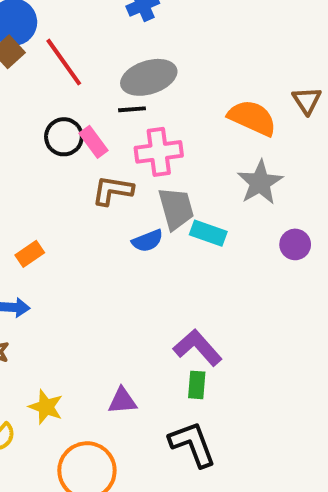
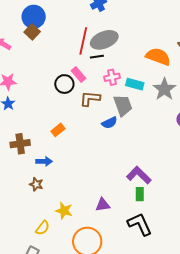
red line: (64, 62) -> (83, 41), moved, turned 52
black circle: (64, 137) -> (64, 84), moved
pink cross: (159, 152) -> (112, 77), size x0.7
cyan rectangle: (208, 233) -> (135, 84), moved
orange rectangle: (30, 254) -> (58, 130), moved

